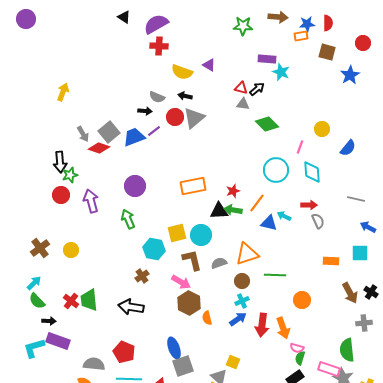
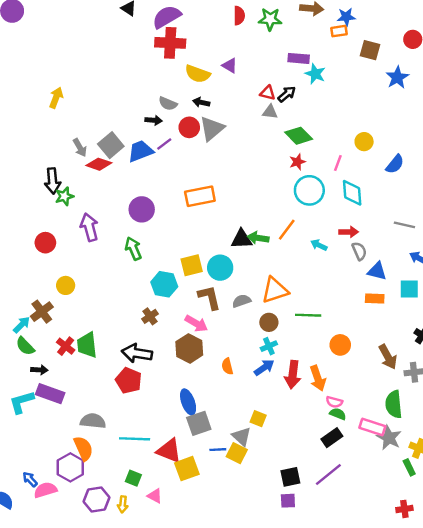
red semicircle: (328, 23) -> (239, 16), moved
red cross: (159, 46) -> (170, 43), size x1.4
orange rectangle: (193, 186) -> (200, 196), moved
red star: (233, 191) -> (297, 162), moved
red circle: (61, 195) -> (45, 243), moved
blue triangle: (269, 223) -> (377, 271), moved
brown cross: (40, 248) -> (42, 312), moved
brown arrow: (350, 293) -> (388, 357), moved
brown hexagon: (189, 303) -> (189, 348), moved
red pentagon: (124, 352) -> (129, 381), moved
green semicircle: (300, 358) -> (338, 414), turned 96

